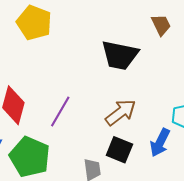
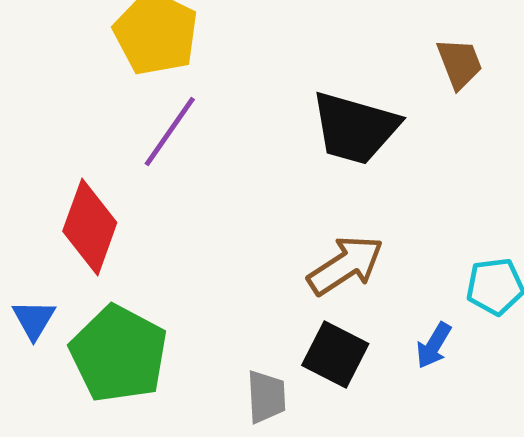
purple line: (60, 111) -> (170, 132), moved
blue arrow: (160, 143) -> (434, 345), size x0.7

